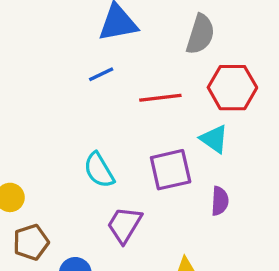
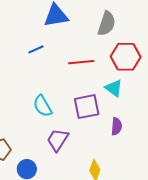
blue line: (101, 74) -> (36, 49), moved

